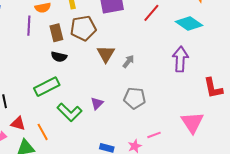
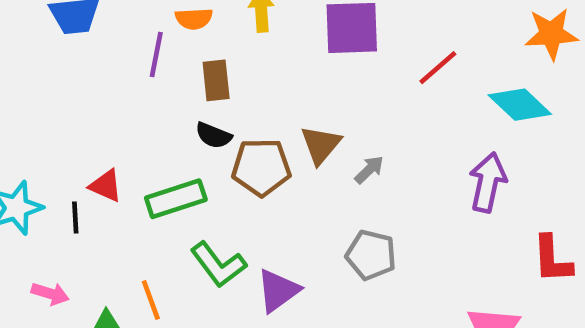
brown pentagon: (83, 28) -> (261, 167), moved
purple triangle: (97, 103) -> (278, 291), moved, size x1.5
red triangle: (18, 123) -> (106, 186), moved

